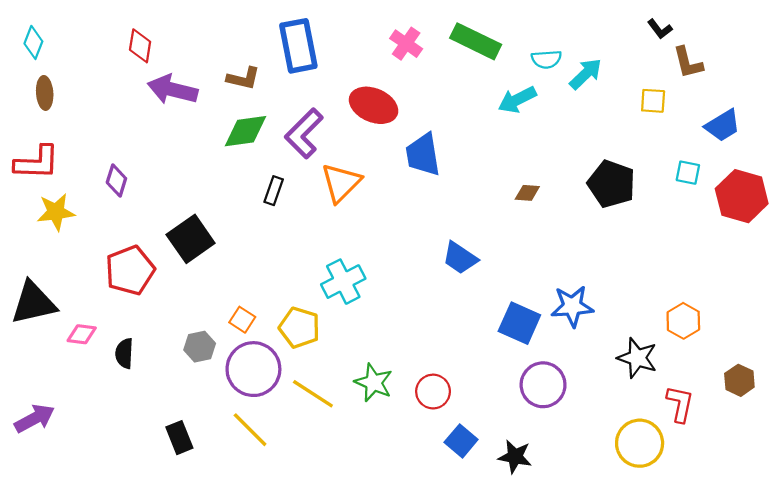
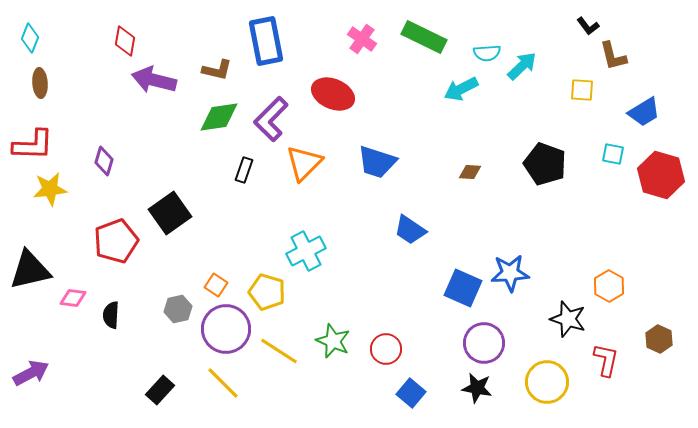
blue trapezoid: (423, 155) -> (377, 162), moved, turned -63
black rectangle: (179, 438) -> (160, 390), turned 64
yellow circle: (640, 443) -> (547, 382), moved
black star: (515, 457) -> (477, 388), moved

